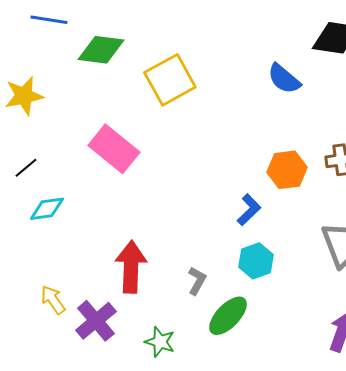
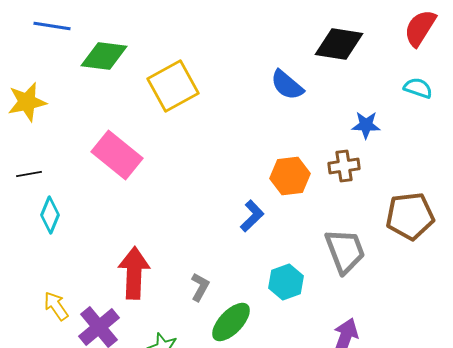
black line: (26, 168) -> (29, 174), turned 30
cyan diamond: (47, 209) -> (50, 215), turned -60
cyan hexagon: (256, 261) -> (286, 282), moved

